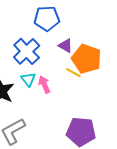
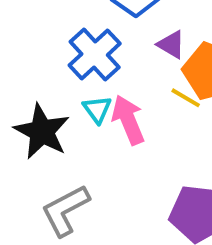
pink arrow: (44, 84) -> (128, 120), size x1.4

